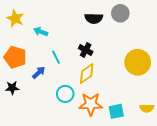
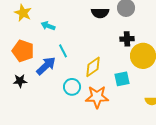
black cross: (86, 50) -> (127, 39), moved, turned -32
blue arrow: (39, 72) -> (46, 66), size x1.5
cyan square: (116, 111) -> (122, 79), moved

